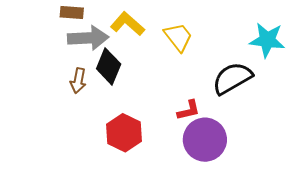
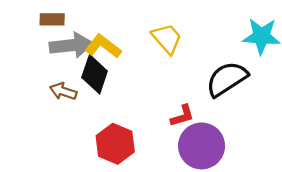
yellow L-shape: (127, 24) -> (103, 46), moved
brown arrow: (78, 81) -> (63, 91), turned 100

